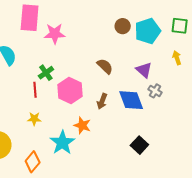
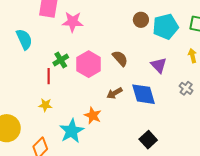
pink hexagon: (70, 91) -> (89, 64), moved
gray cross: (155, 91) -> (186, 88), moved
brown arrow: (102, 101) -> (114, 93), turned 35

